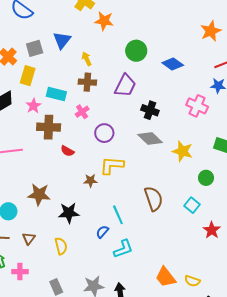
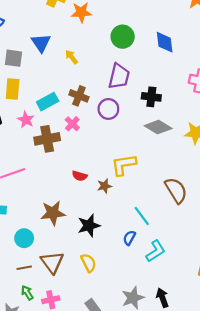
gray square: (35, 48) -> (14, 58), turned 36
blue diamond: (173, 64) -> (165, 42), turned 60
brown cross: (87, 82) -> (79, 96), moved, turned 30
cyan rectangle: (56, 94) -> (48, 102), turned -30
pink cross: (82, 112) -> (72, 124), moved
purple circle: (104, 133) -> (108, 109), moved
red semicircle: (67, 151) -> (80, 176), moved
brown triangle: (29, 238) -> (52, 262), size x1.6

